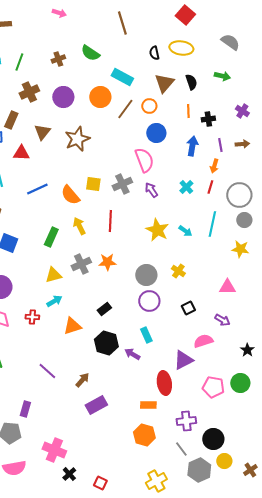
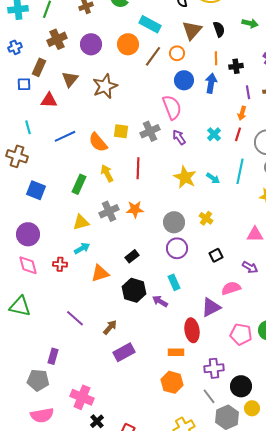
blue arrow: (192, 146) -> (211, 83), moved

